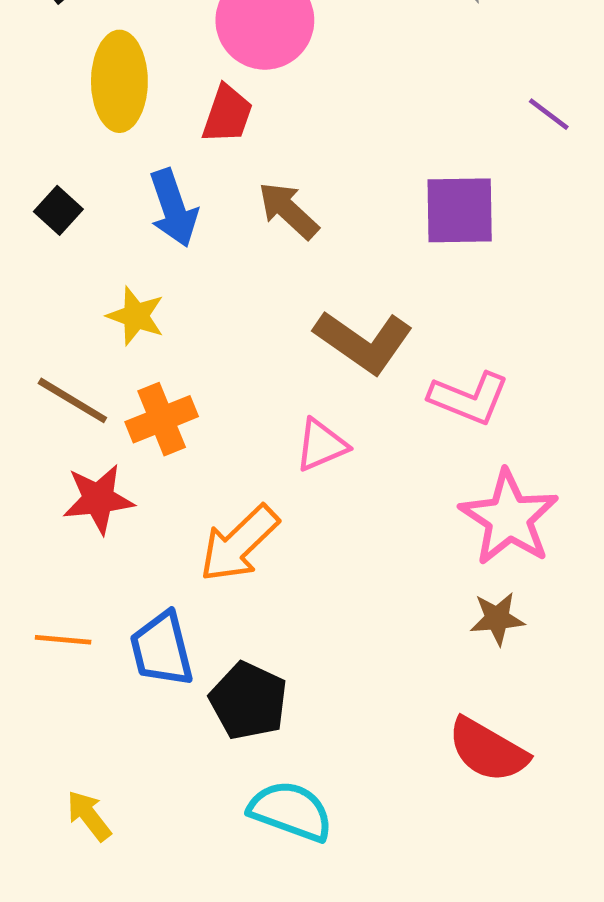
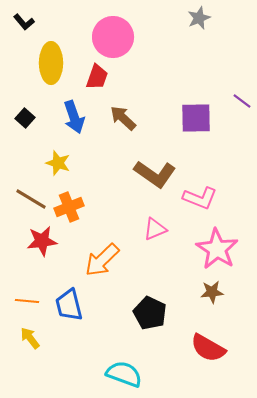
purple line: (549, 114) -> (242, 101), moved
pink triangle: (321, 445) -> (155, 229), moved
black pentagon: (248, 701) -> (150, 313), moved
yellow arrow: (89, 816) -> (30, 338), moved

